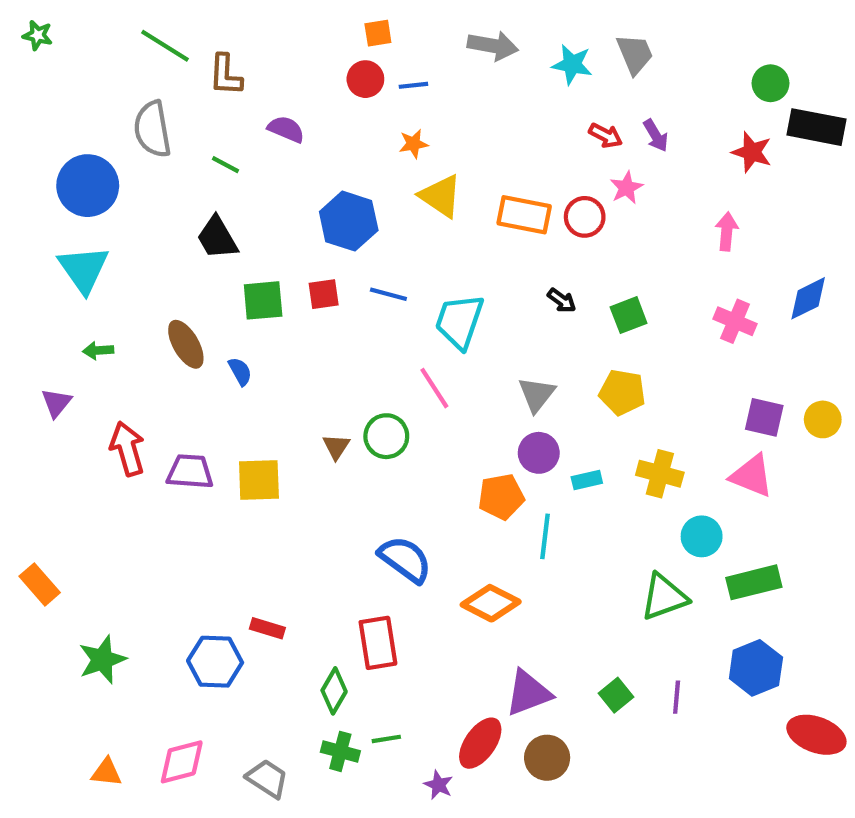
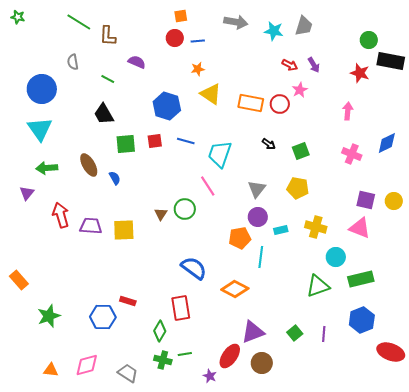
gray trapezoid: (635, 54) -> (304, 26), turned 40
gray semicircle: (152, 129) -> (73, 62), size x0.6
green arrow: (98, 351) -> (47, 168), size x1.5

